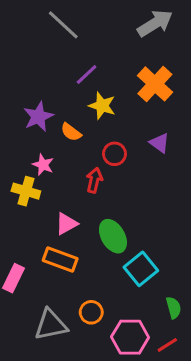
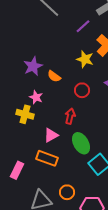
purple line: (87, 75) -> (83, 26), moved
yellow star: (102, 106) -> (85, 59), moved
red arrow: (94, 180) -> (70, 116), moved

